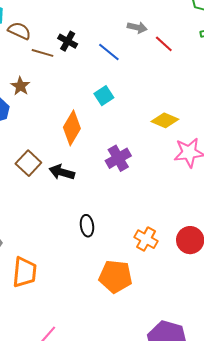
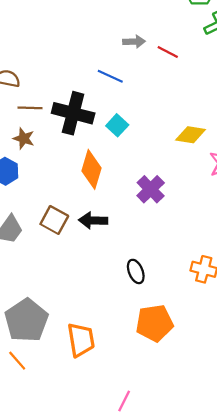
black cross: (68, 41) -> (73, 113), moved, size x1.8
brown line: (42, 53) -> (30, 108), moved
orange pentagon: (116, 276) -> (155, 323), moved

